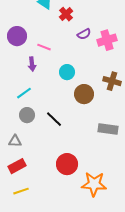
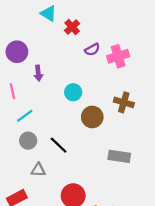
pink line: (44, 47) -> (12, 91), moved, turned 56
purple arrow: (32, 64) -> (38, 73), moved
gray triangle: (15, 141) -> (38, 170), moved

